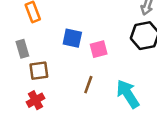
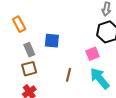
gray rectangle: (22, 49) -> (29, 50), moved
pink square: (99, 49) -> (93, 54), moved

